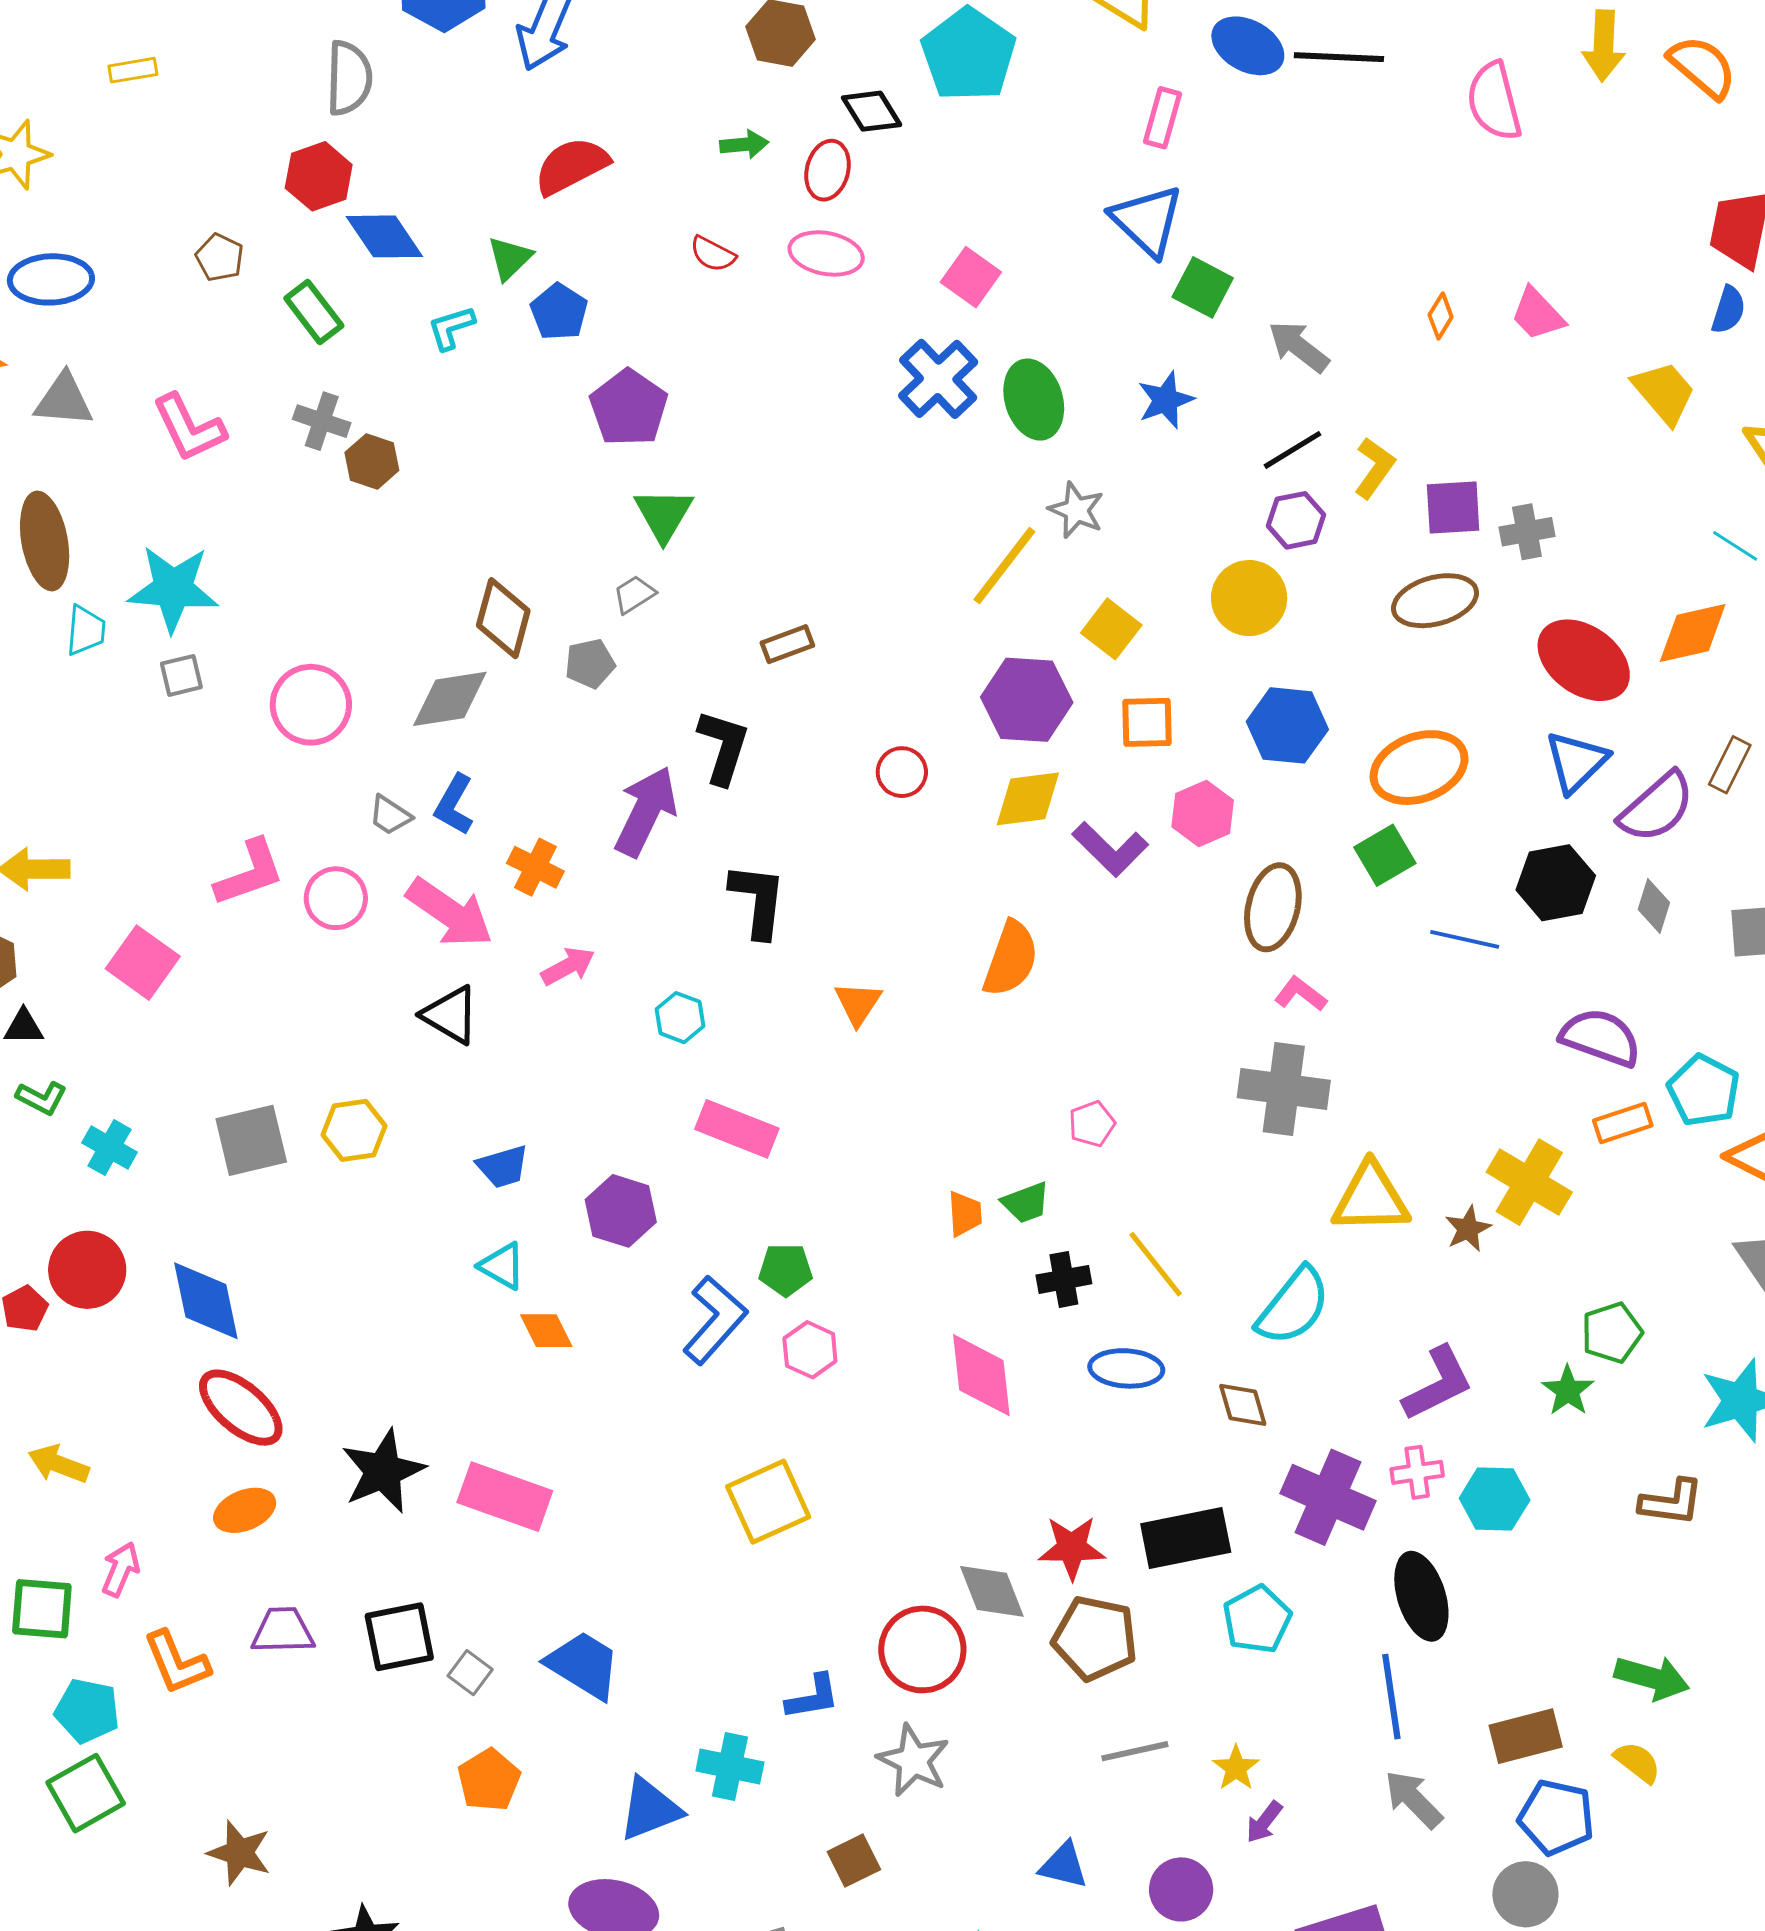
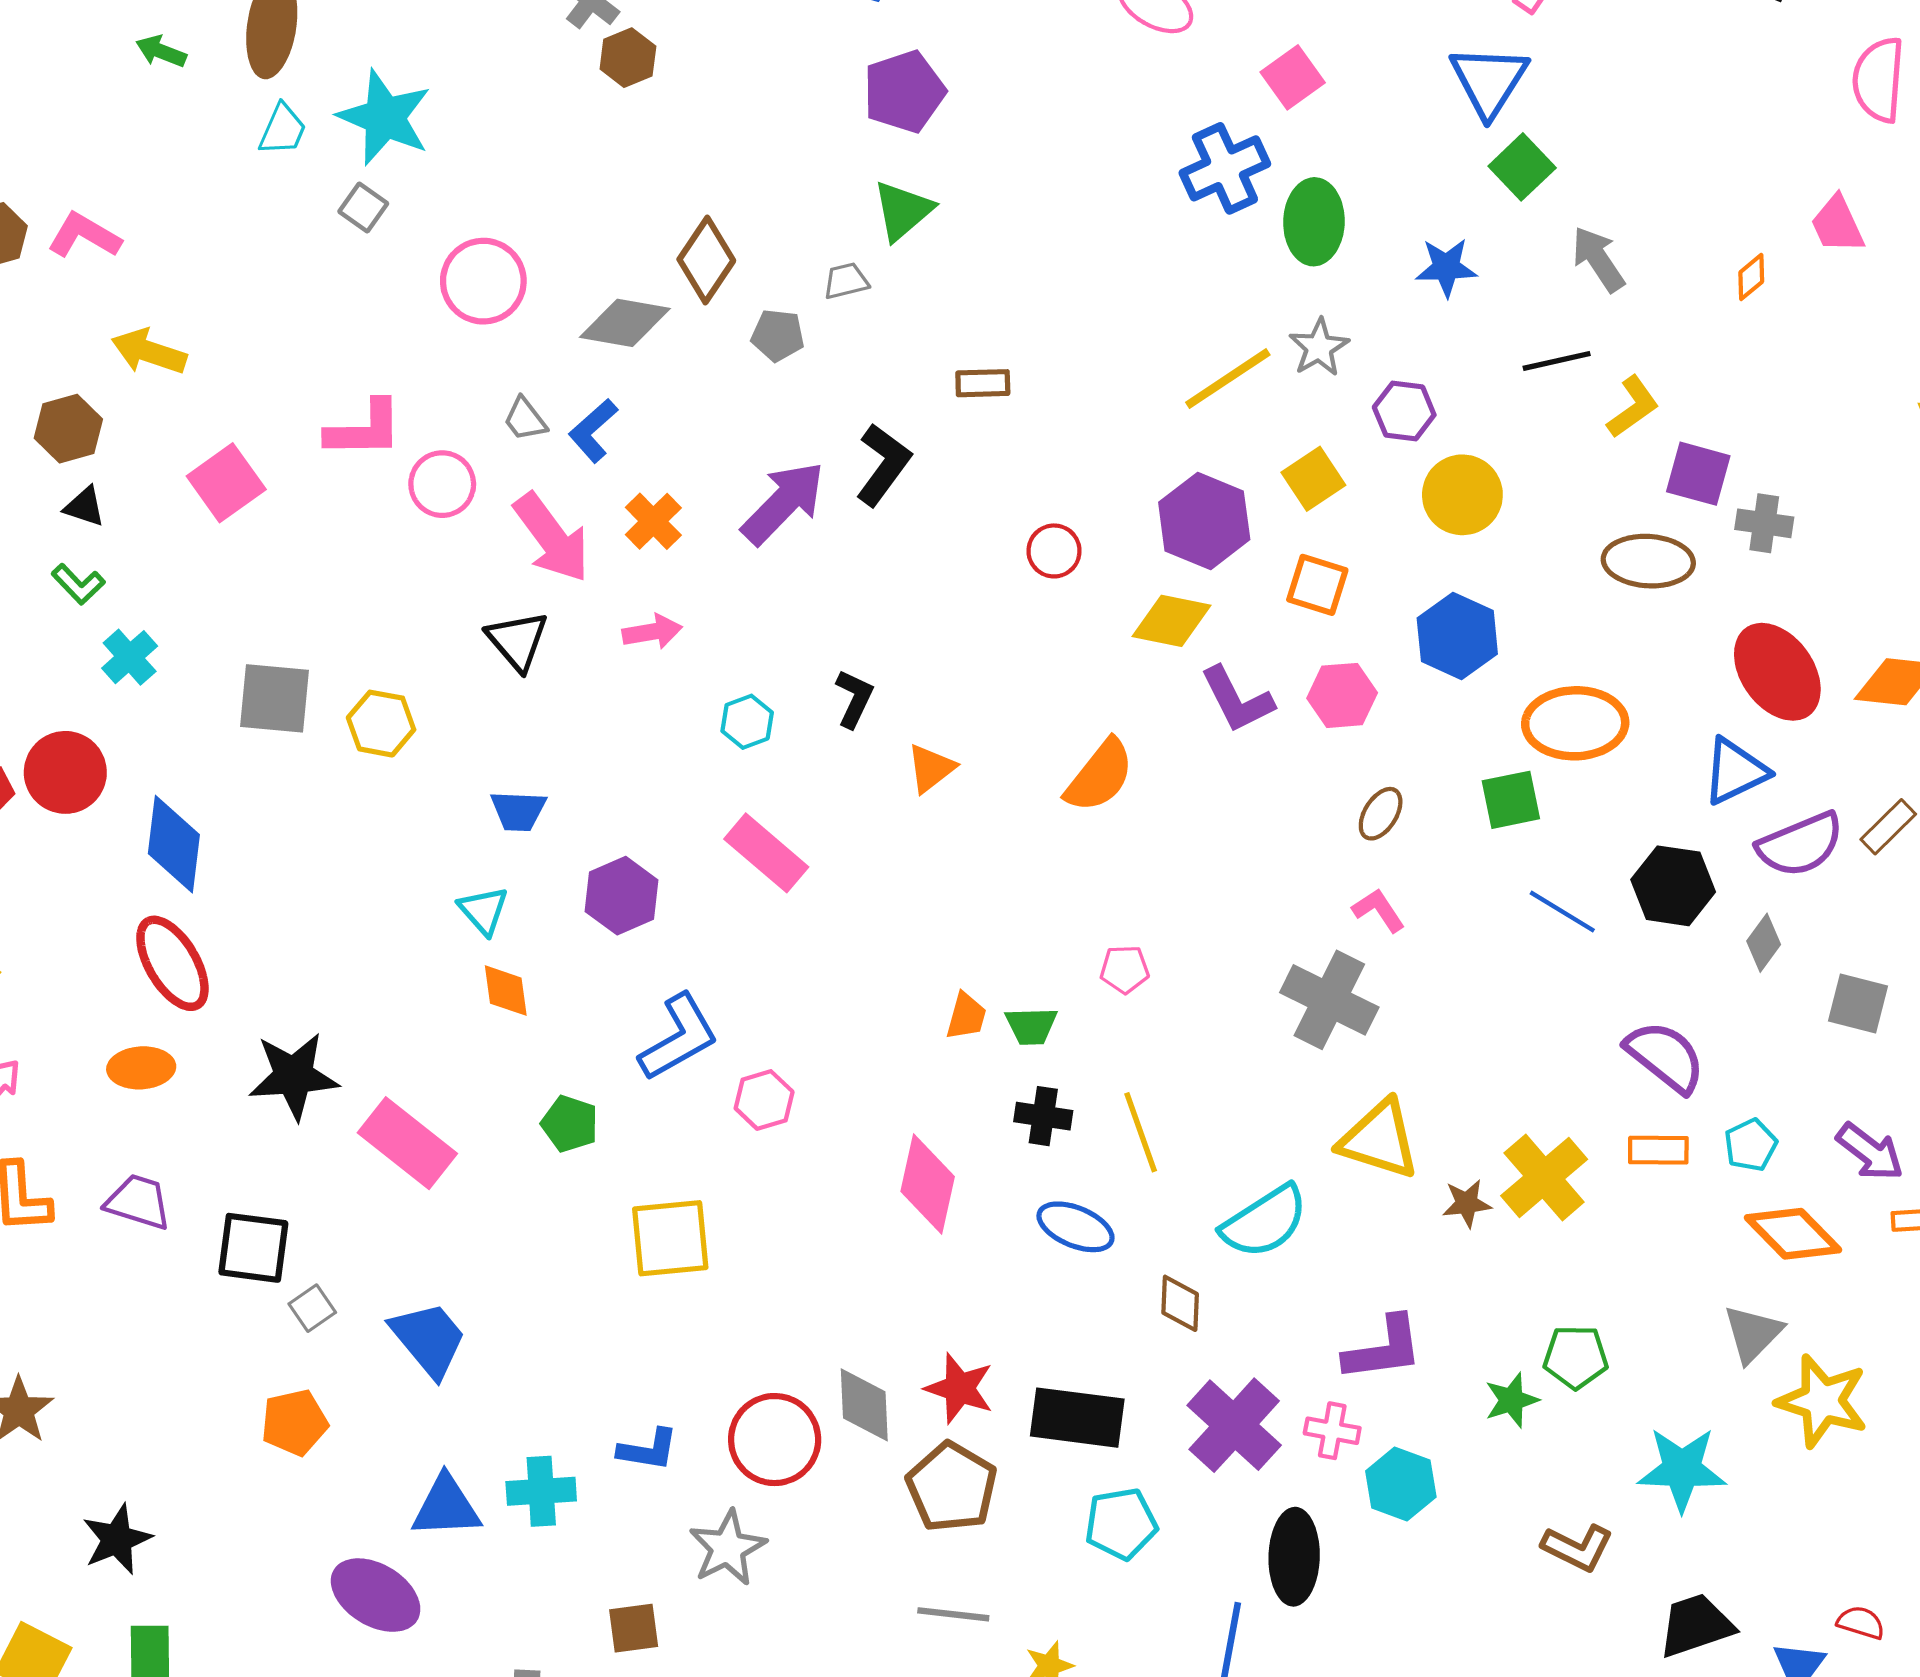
pink trapezoid: (1538, 314) -> (1837, 225), moved
purple hexagon: (1296, 520) -> (1404, 411), moved
gray square: (181, 675) -> (363, 207), turned 30
black L-shape: (758, 900) -> (854, 699), moved, size x0.7
brown ellipse: (1273, 907) -> (1381, 814), size x0.6
cyan pentagon: (1704, 1090) -> (1751, 1145), size x0.7
green pentagon: (786, 1270) -> (570, 1124), moved
cyan cross: (730, 1767) -> (541, 1491), turned -34

